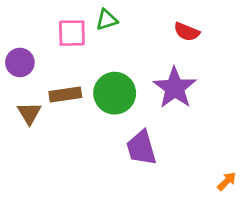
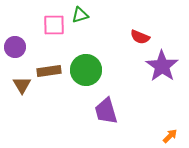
red semicircle: (187, 32) -> (140, 37), moved
purple star: (175, 88) -> (162, 66), moved

